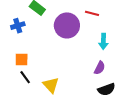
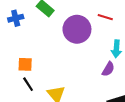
blue cross: (18, 26) -> (16, 18), moved
purple semicircle: (100, 68) -> (108, 69), moved

